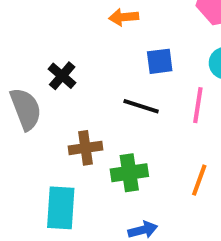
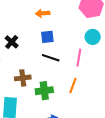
blue square: (160, 61) -> (47, 37), moved
orange line: (199, 180) -> (73, 85), moved

